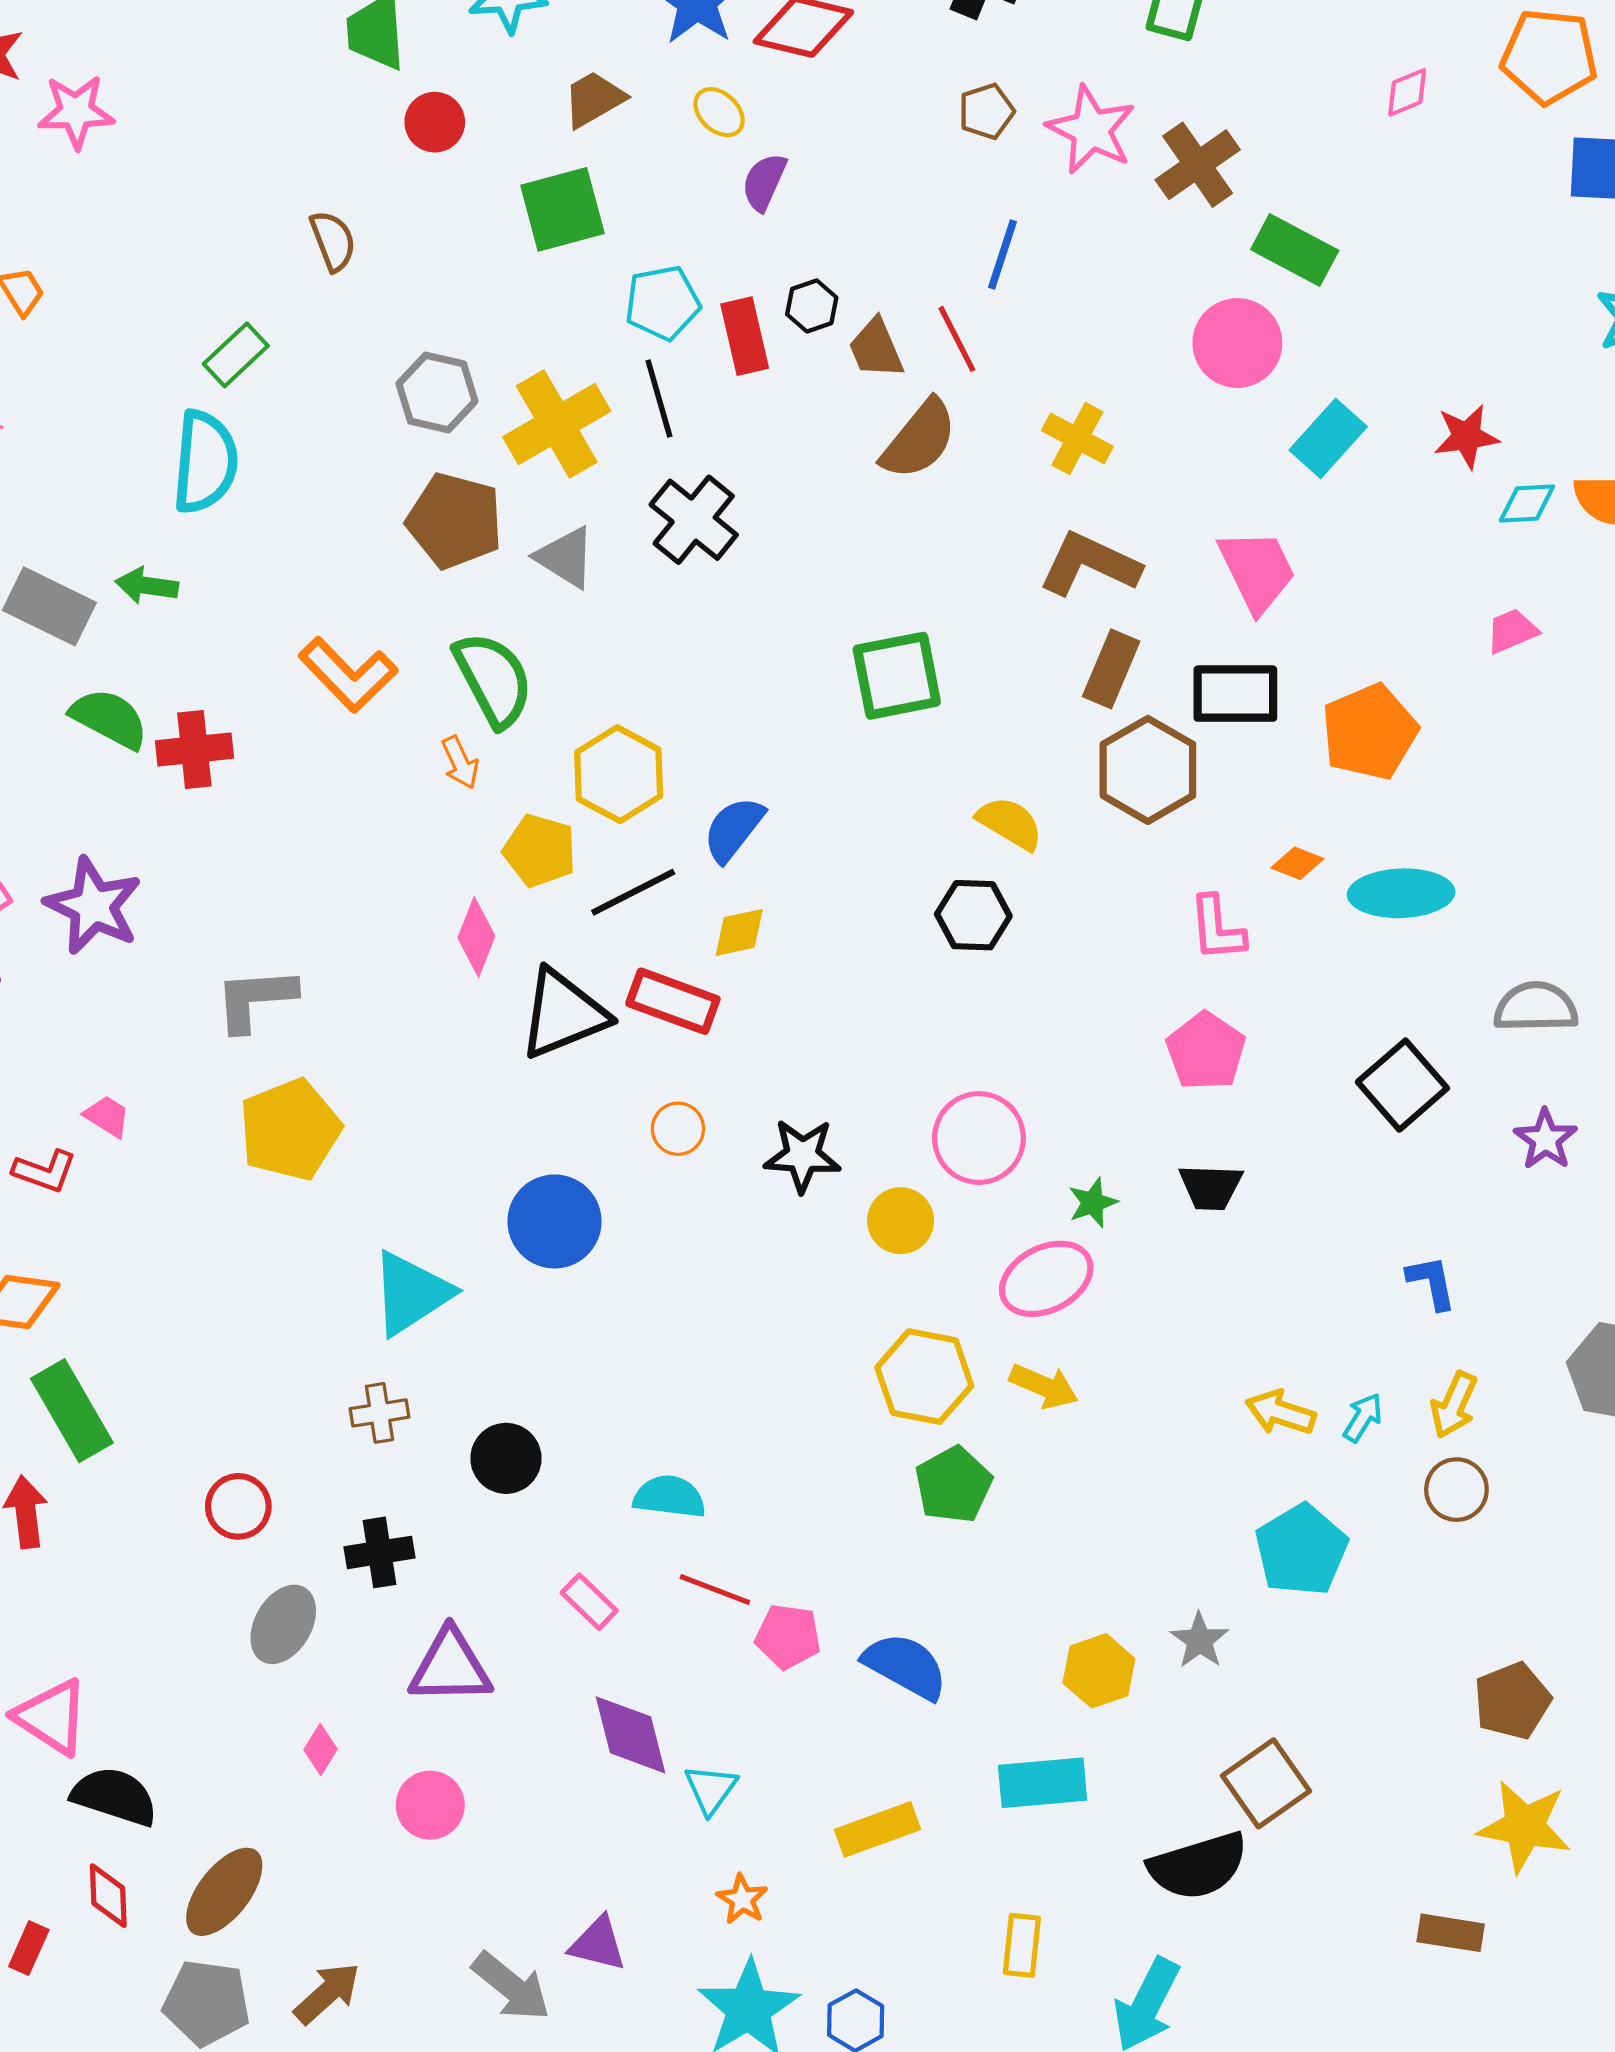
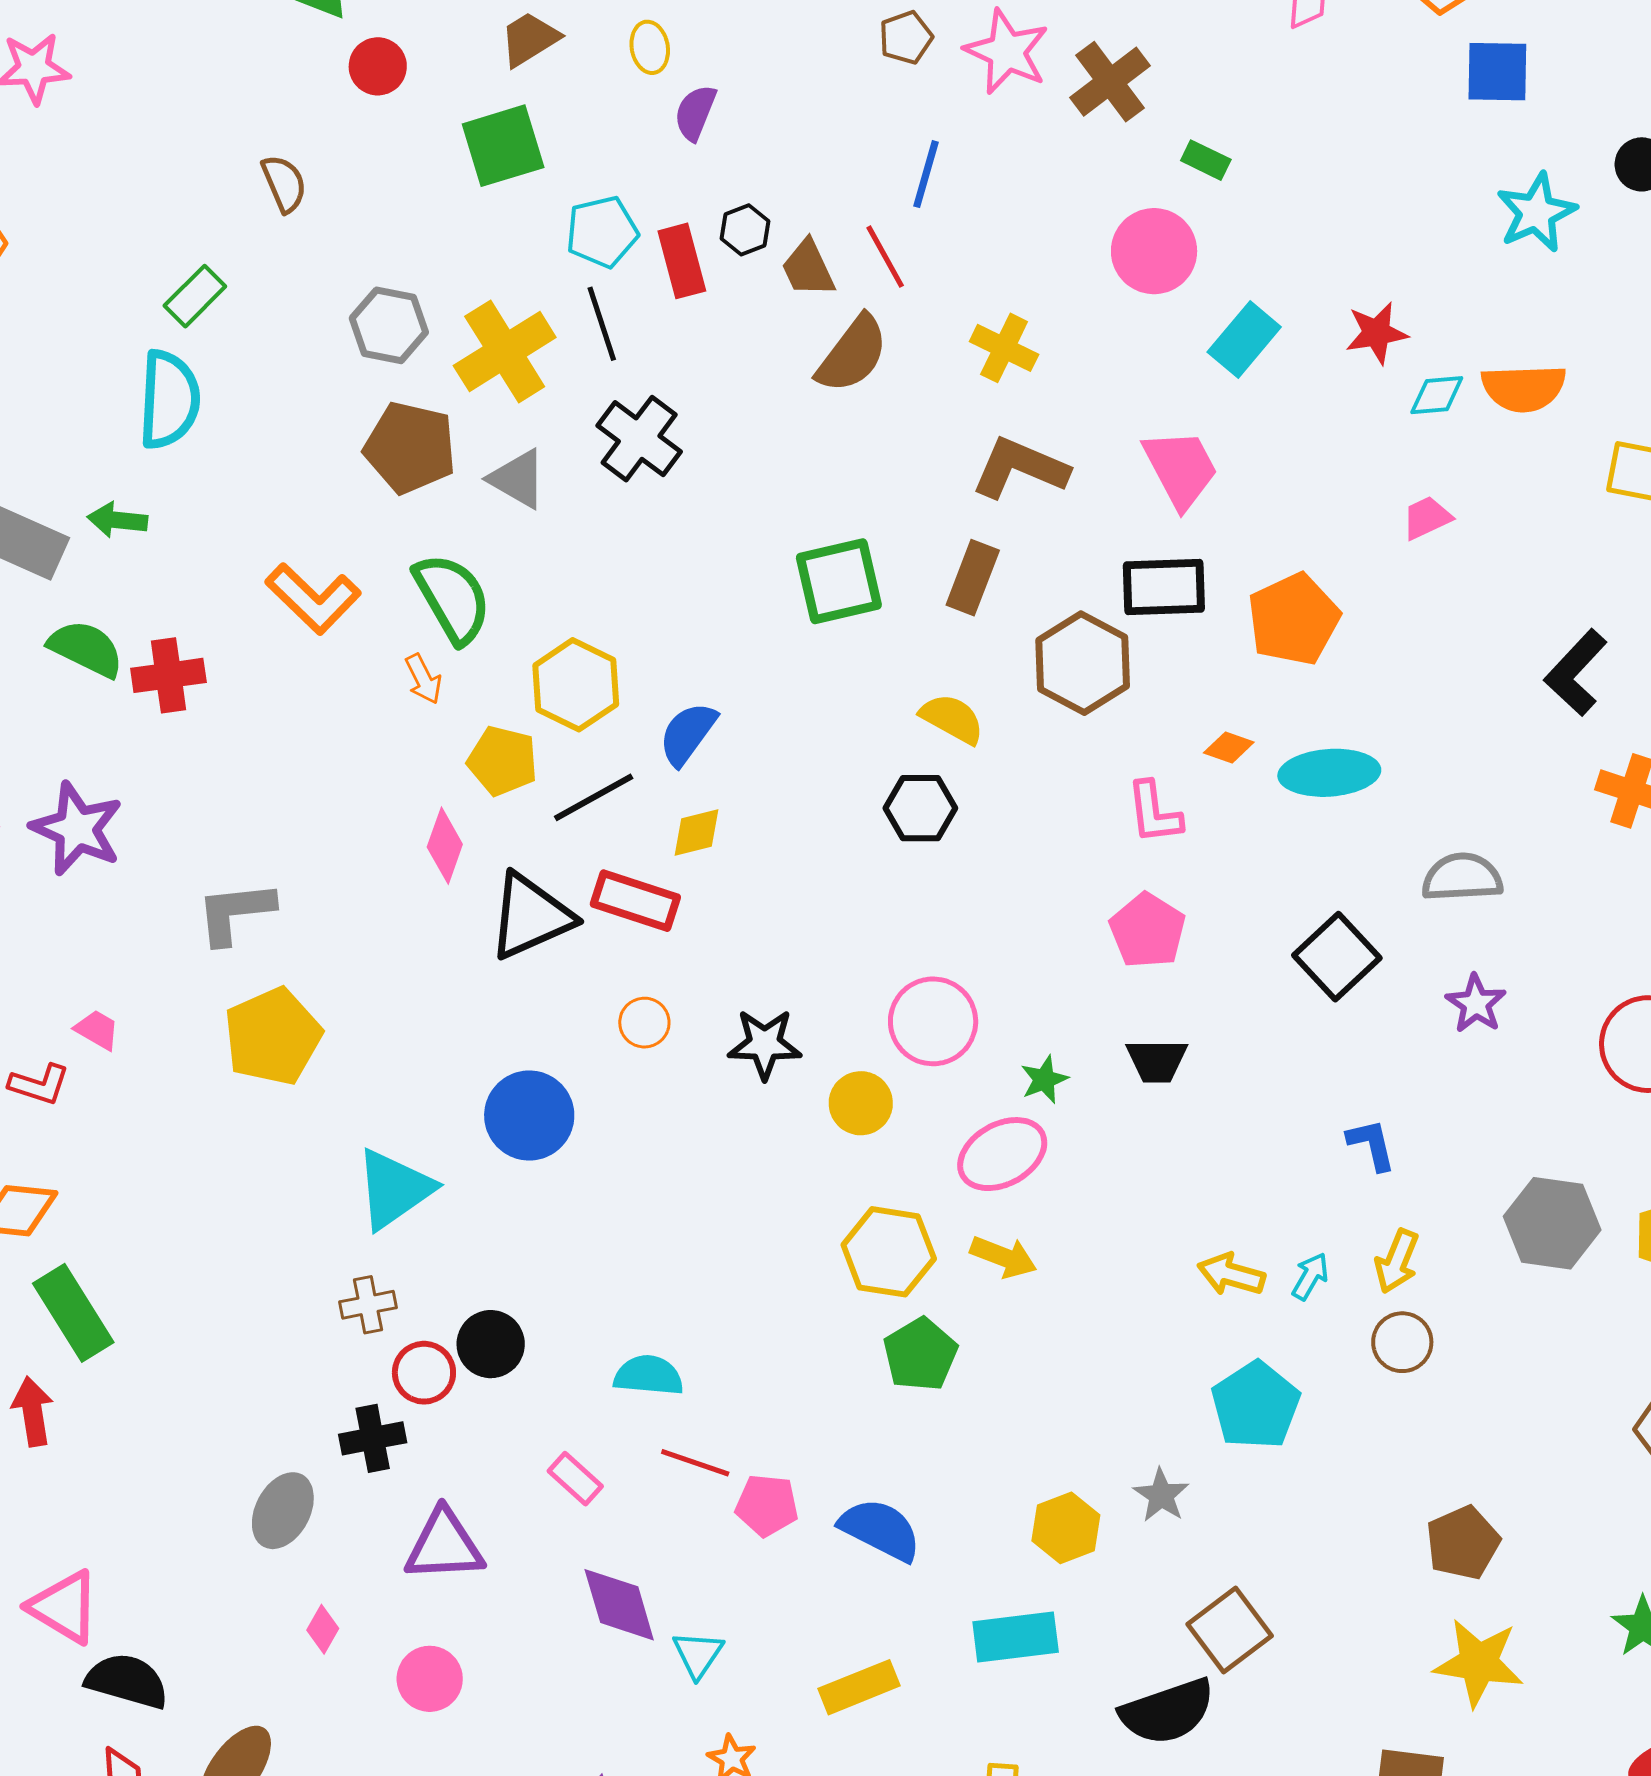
yellow ellipse: (719, 112) -> (650, 47), turned 39
green rectangle: (1295, 250) -> (1206, 160), size x0.6
brown rectangle: (1111, 669) -> (973, 578), moved
red circle: (238, 1506) -> (424, 1373), moved

